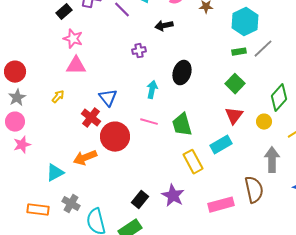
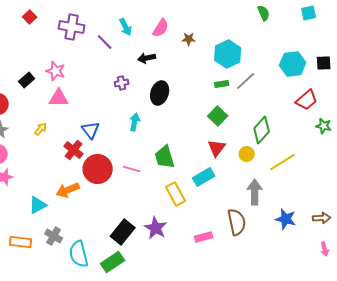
black rectangle: (64, 12) -> (27, 80), moved
black ellipse: (182, 73) -> (160, 93), moved
pink line: (149, 122) -> (132, 169), moved
black rectangle: (140, 200) -> (123, 232), size x1.4
pink rectangle: (221, 205) -> (204, 237), size x0.7

